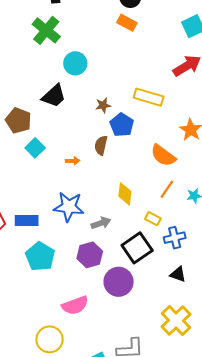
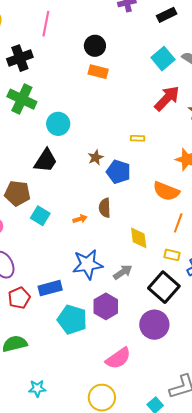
yellow rectangle: (149, 97) -> (138, 138), size x0.5
brown semicircle: (101, 145) -> (105, 208), moved
purple hexagon: (90, 255) -> (106, 306), moved

